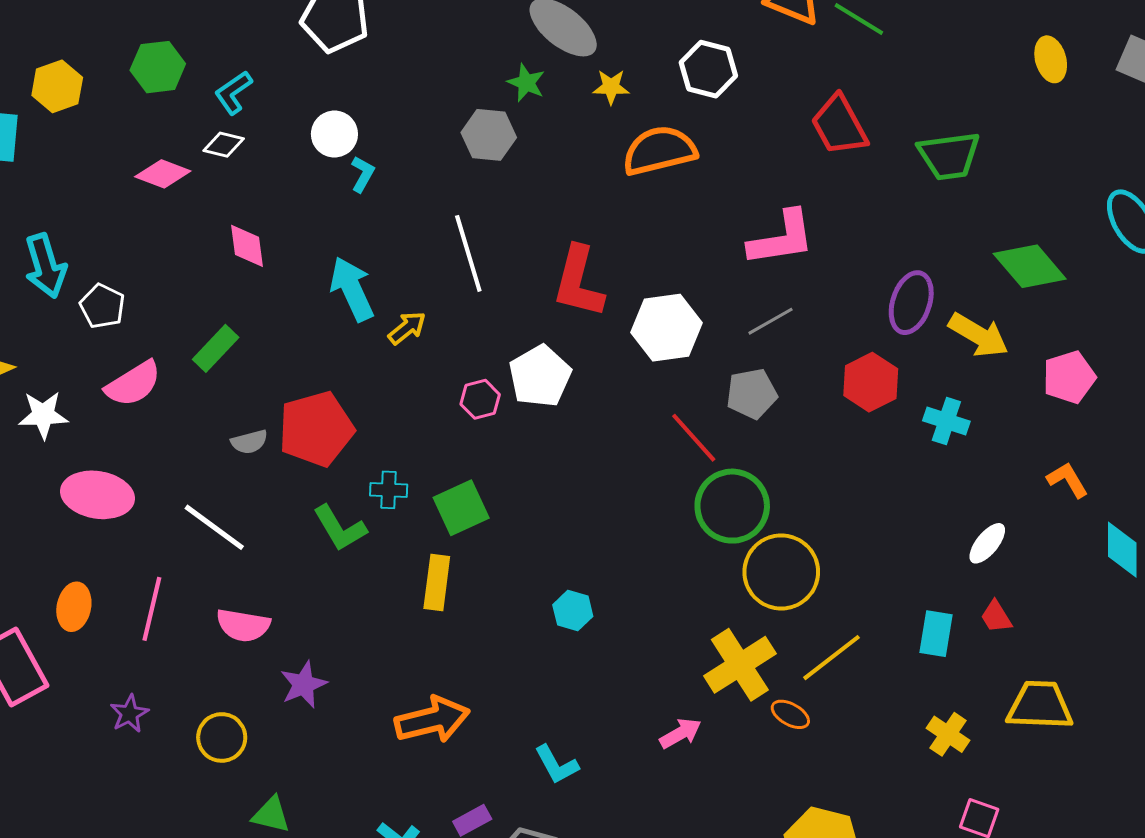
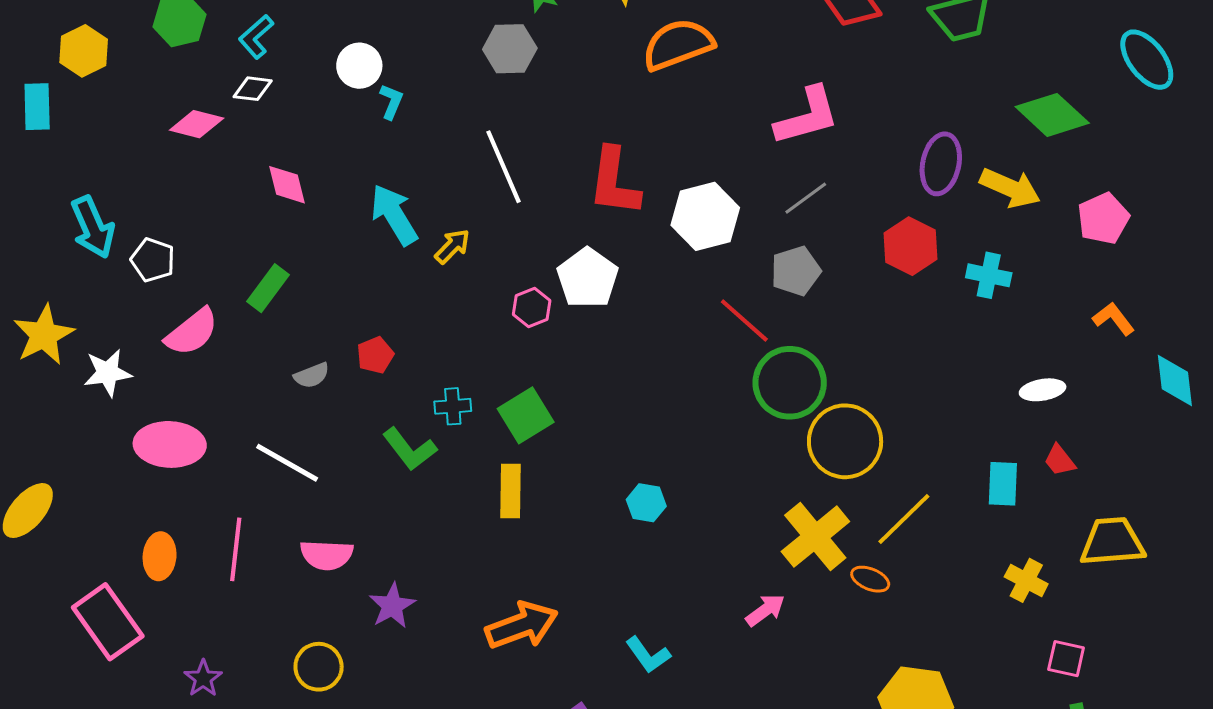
red pentagon: (316, 429) -> (375, 355), size x0.5
white ellipse: (987, 543) -> (1043, 390), turned 48
purple star: (129, 714) -> (203, 678), moved

